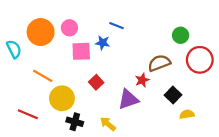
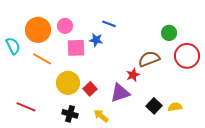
orange line: (43, 76) -> (42, 59), moved
red square: (96, 82) -> (90, 89), moved
black square: (173, 95) -> (154, 106), moved
yellow circle: (62, 98) -> (68, 83), moved

